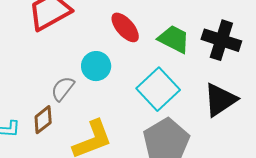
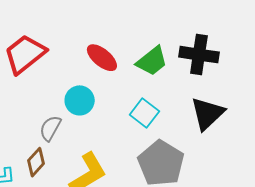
green trapezoid: (174, 39) -> (152, 61), turned 124
cyan square: (158, 89) -> (144, 113), size x0.7

